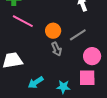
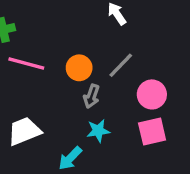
gray arrow: (57, 49) -> (92, 96), turned 56
cyan star: (63, 87) -> (98, 131), moved

